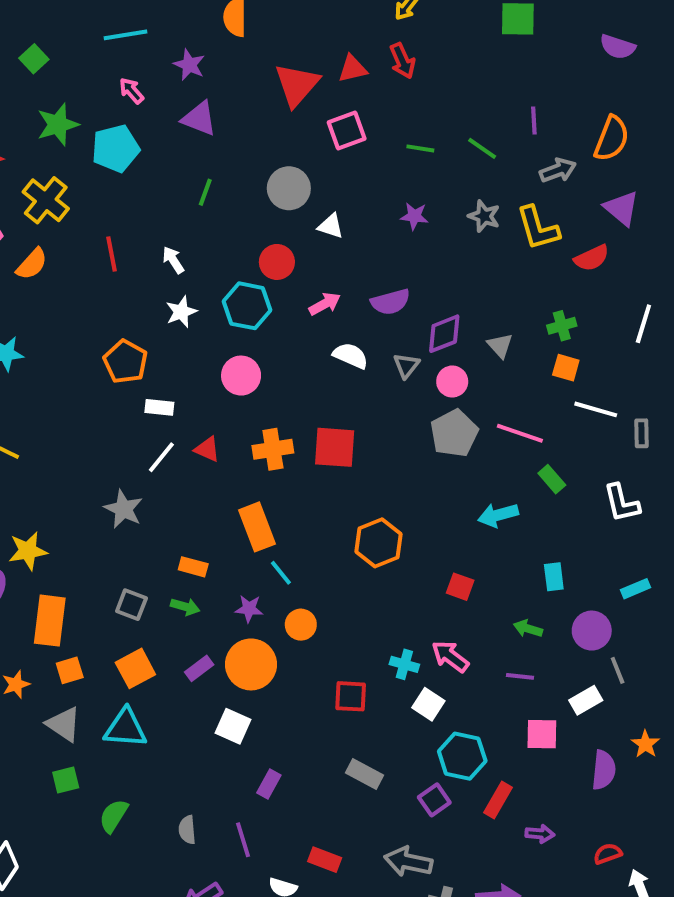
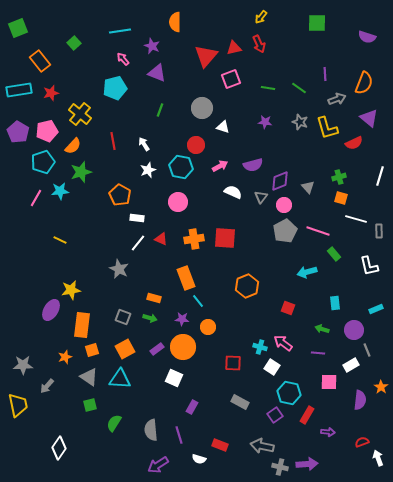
green star: (58, 125) -> (81, 172), moved
gray semicircle: (187, 830) -> (151, 430), size x1.5

